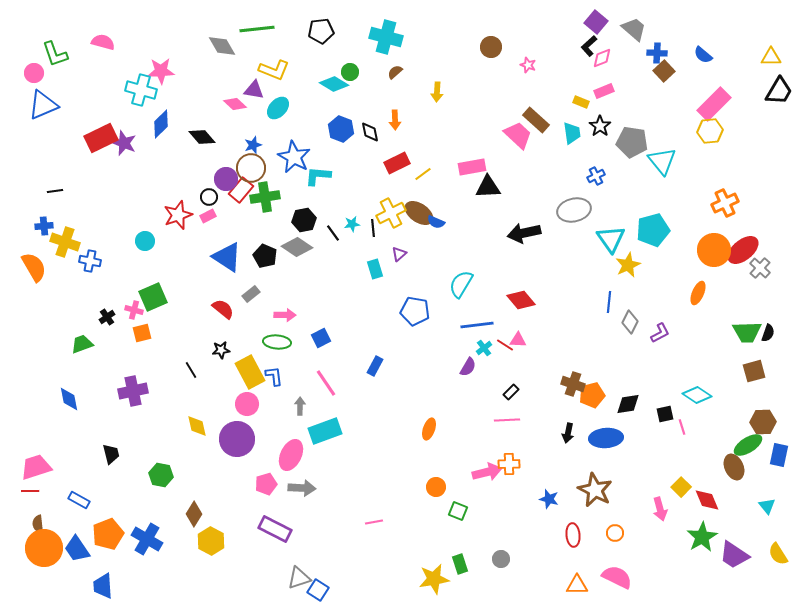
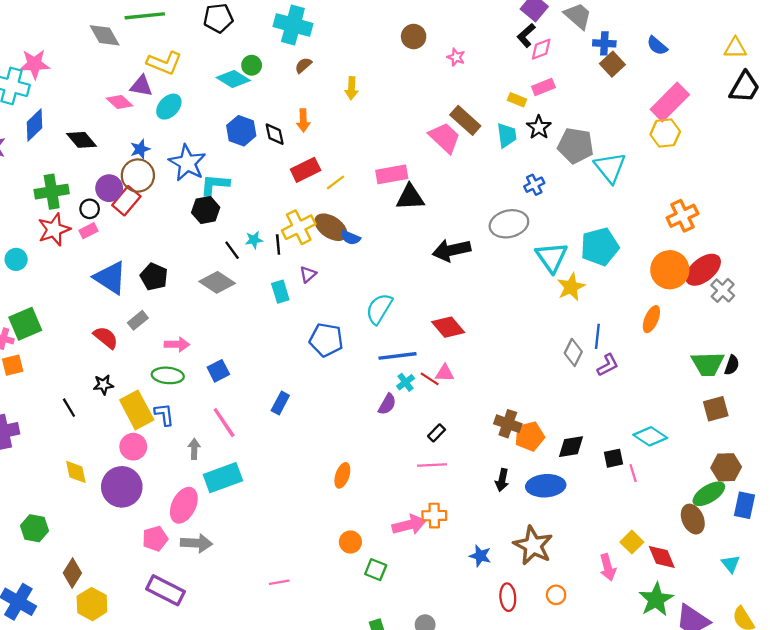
green cross: (265, 197) -> (52, 192), moved
black hexagon: (304, 220) -> (206, 210), moved
gray diamond: (297, 247) -> (217, 282), moved
blue line: (609, 302) -> (597, 336), moved

